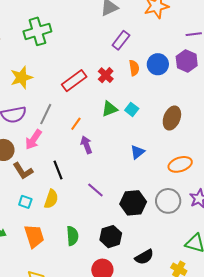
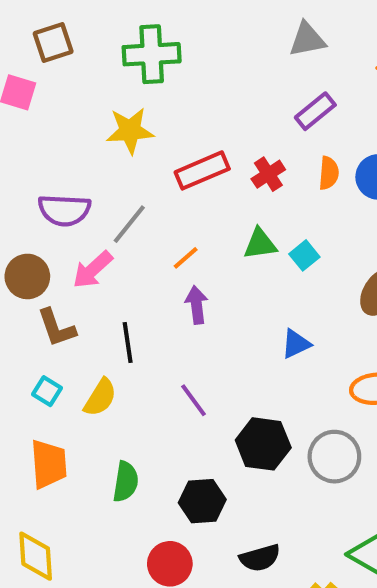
yellow star: (21, 78) -> (130, 131), moved

